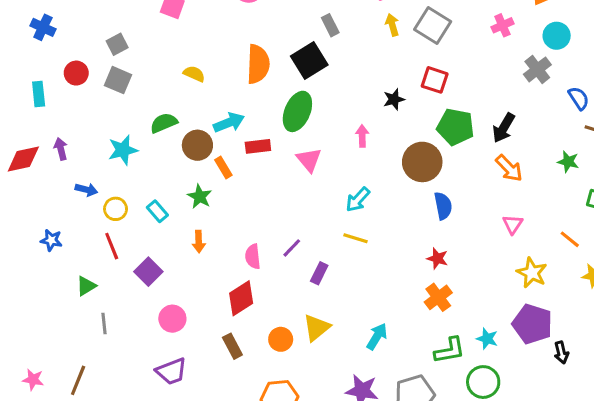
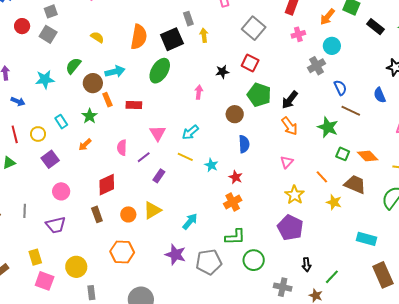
yellow arrow: (392, 25) -> (204, 35), moved
green semicircle: (164, 123) -> (73, 66), turned -36
red rectangle: (258, 146) -> (134, 105), moved
pink triangle: (309, 160) -> (158, 133), moved
brown circle: (422, 162) -> (235, 114), size x0.7
green star: (568, 162) -> (328, 127), size x1.5
yellow circle: (116, 209) -> (38, 134), moved
orange arrow: (199, 242) -> (85, 145), turned 40
red line: (112, 246) -> (15, 134), moved
pink semicircle: (253, 257) -> (122, 148), moved
gray line: (104, 324) -> (25, 211), moved
cyan star: (487, 339) -> (211, 165), moved
black arrow: (561, 352) -> (307, 265), moved

